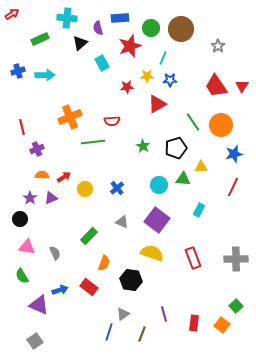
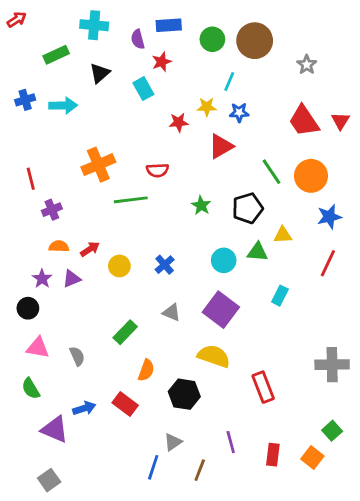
black triangle: (80, 43) -> (100, 73), moved
red star: (130, 46) -> (162, 62), moved, size x0.6
red rectangle: (193, 258) -> (263, 387), moved

